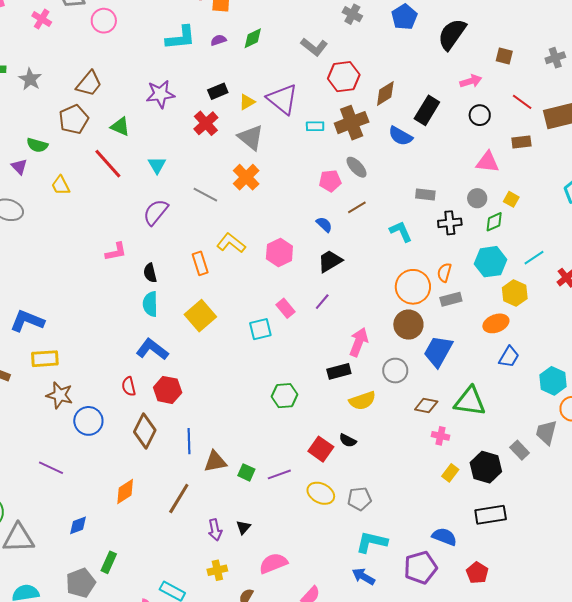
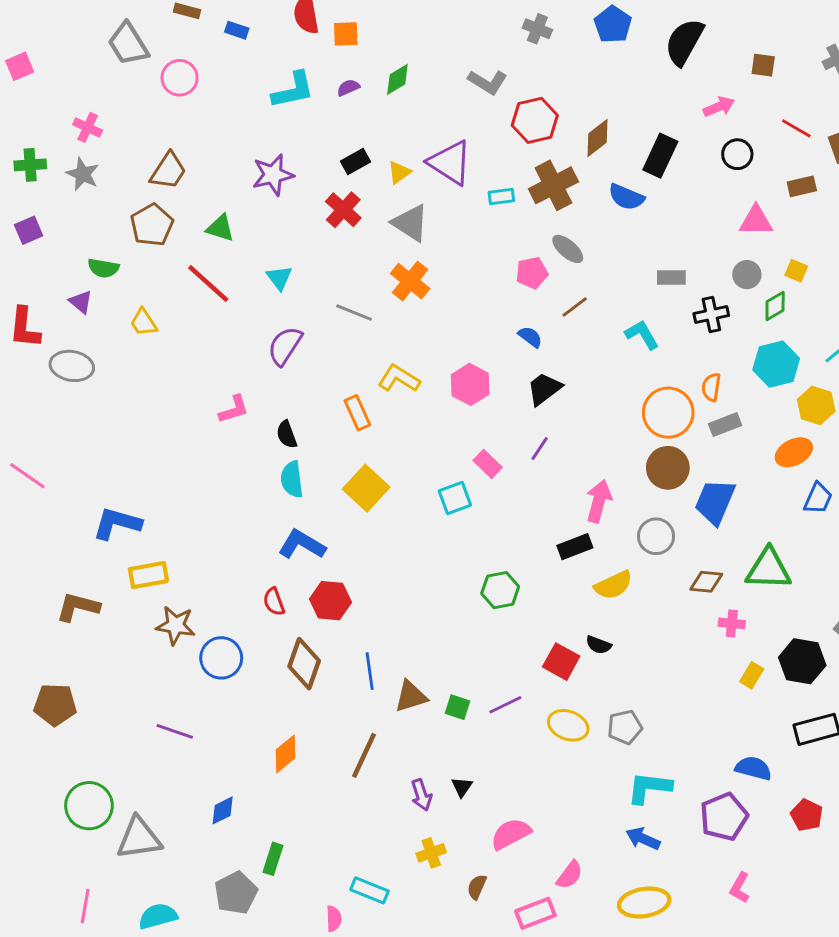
pink cross: (42, 19) -> (88, 127), moved

